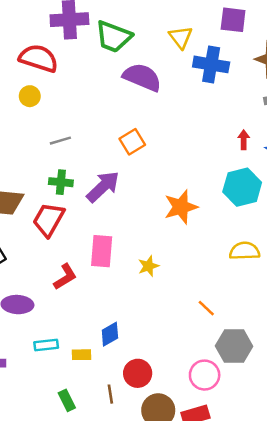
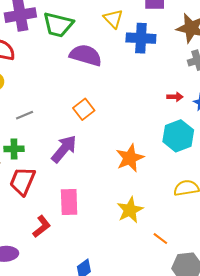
red arrow: (244, 140) -> (175, 97), turned 98
green cross: (61, 182) -> (14, 149), moved
yellow star: (148, 266) -> (130, 210), moved, size x1.5

